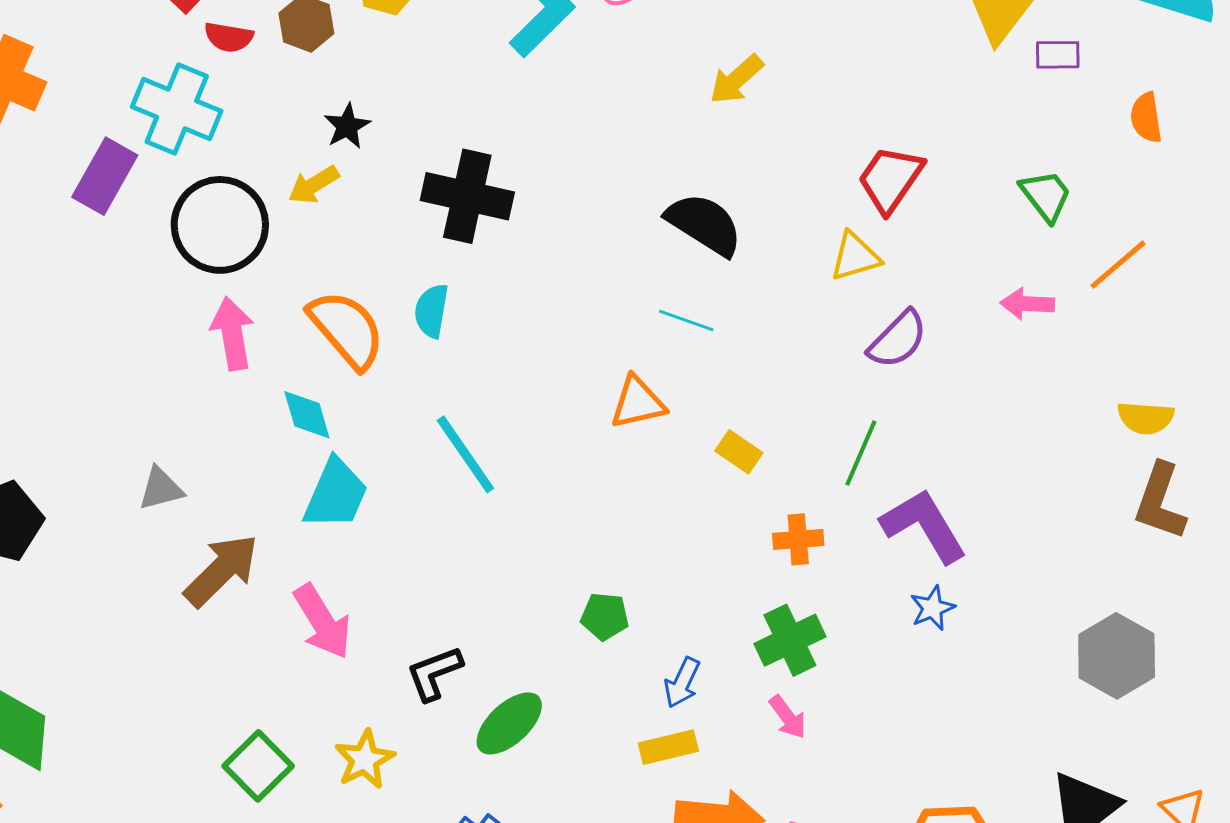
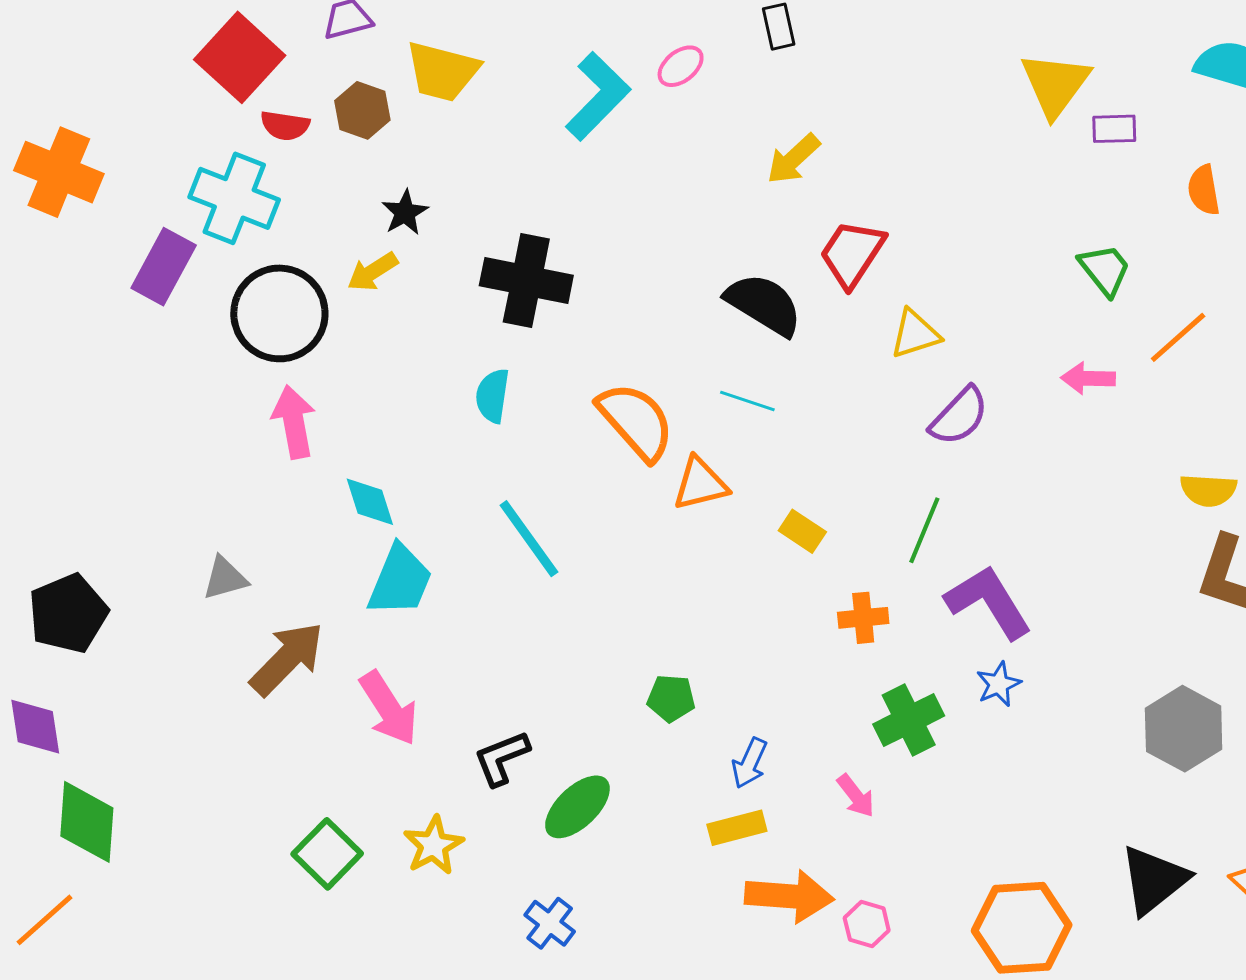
red trapezoid: (890, 179) -> (852, 253), moved
orange semicircle: (347, 329) -> (636, 421), moved
green cross: (790, 640) -> (909, 720), moved

